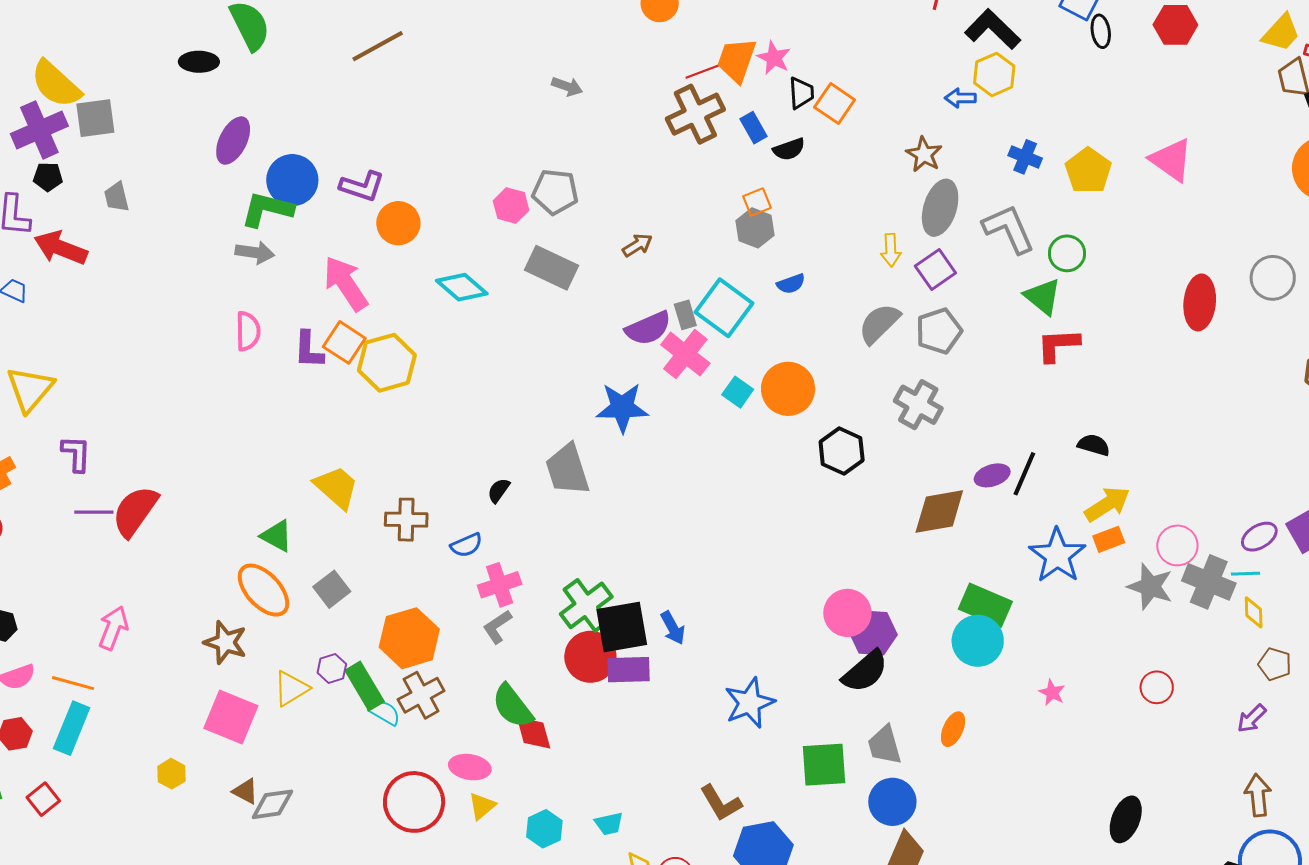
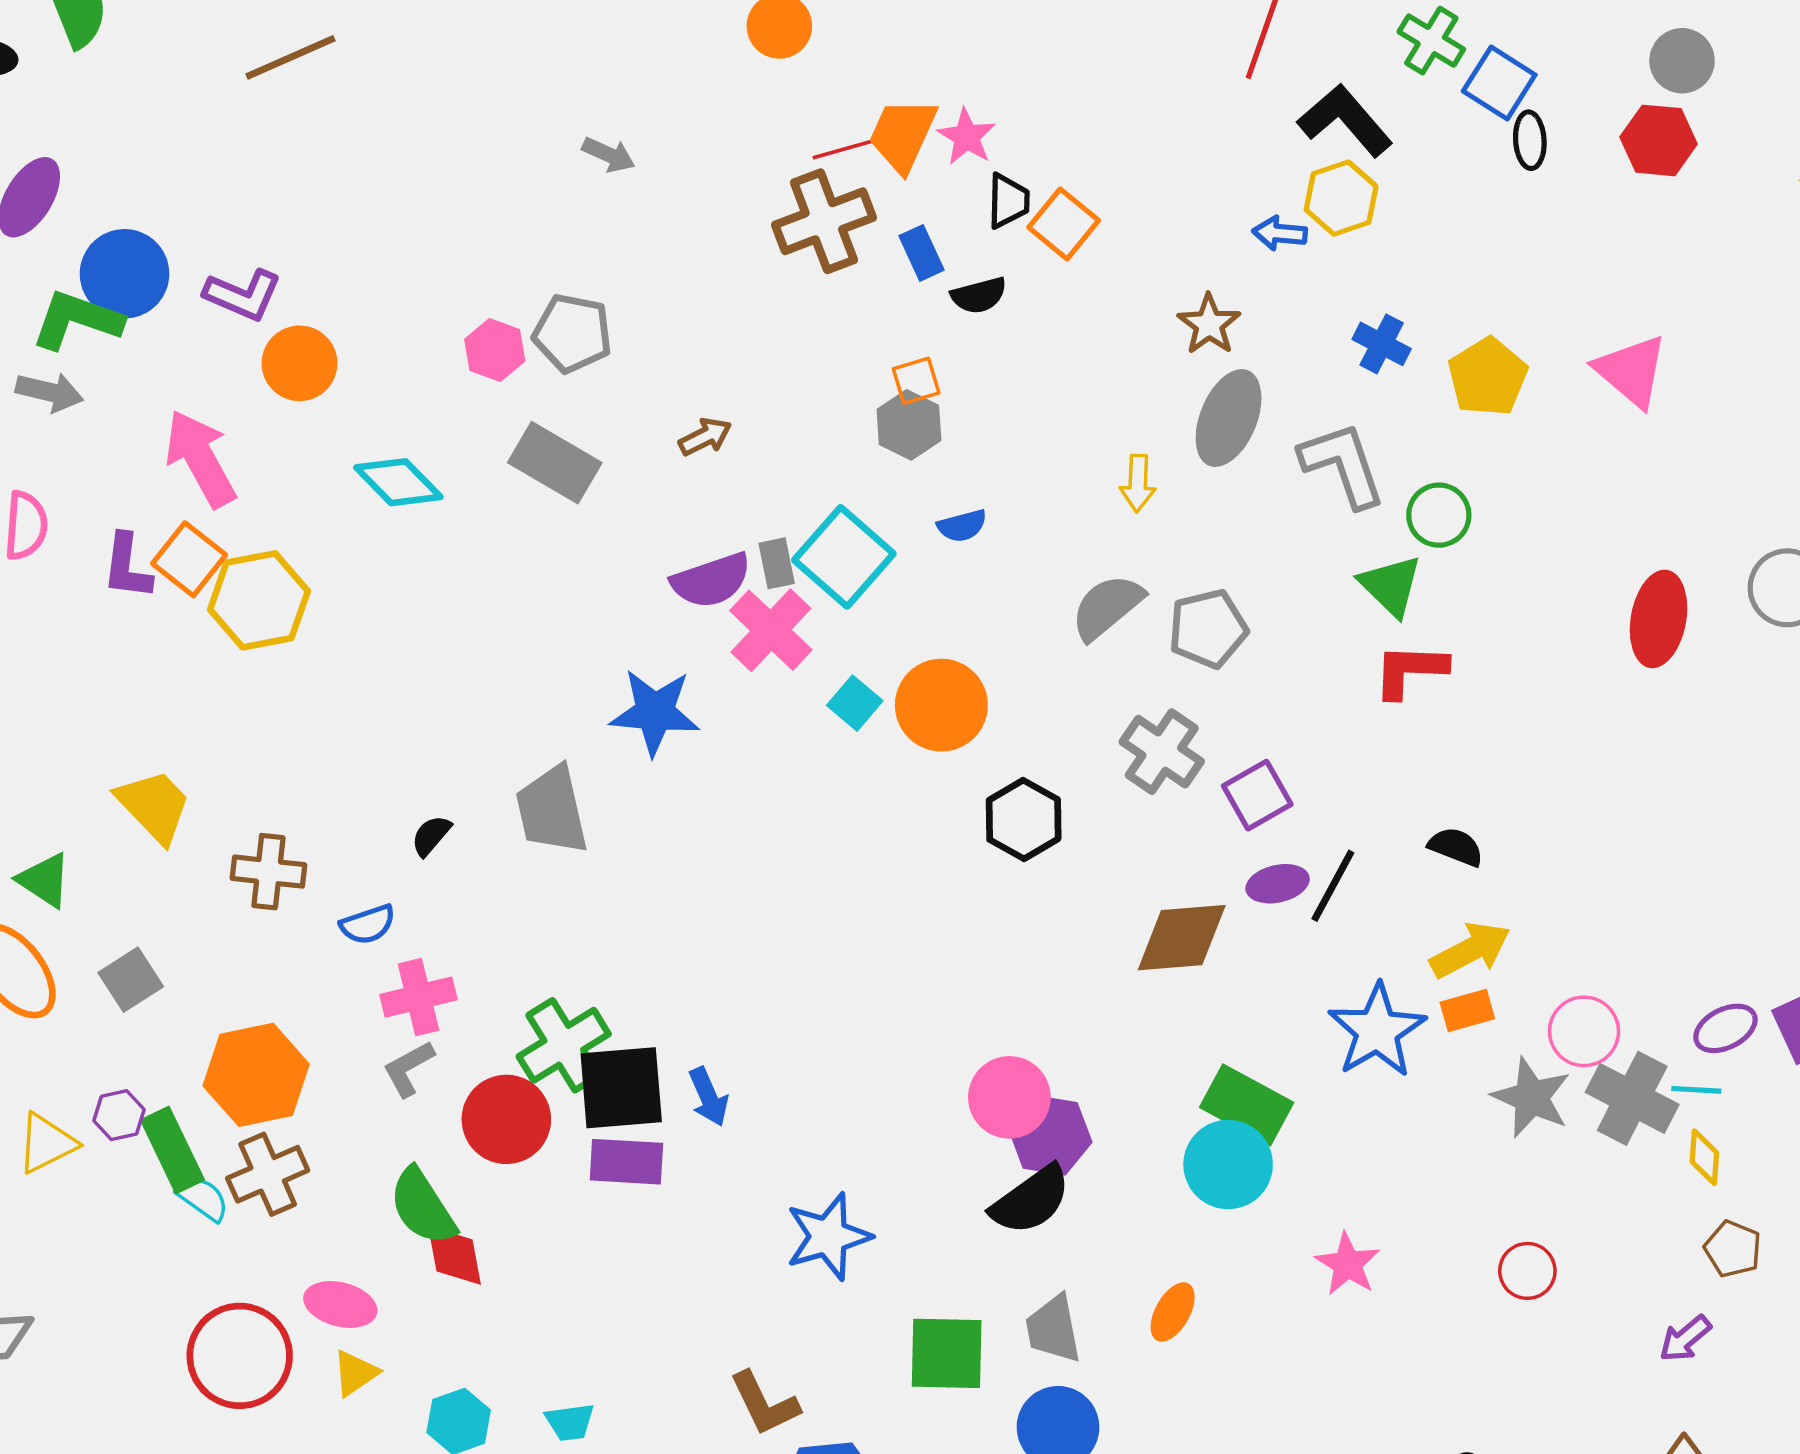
purple square: (935, 270) -> (1257, 795), moved
red circle: (590, 657) -> (506, 1119), moved
pink star: (1052, 692) -> (1348, 1264), size x1.4

